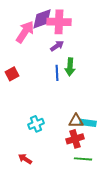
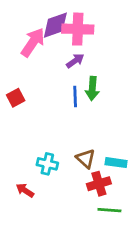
brown triangle: (76, 121) -> (86, 159), moved, turned 42
cyan cross: (36, 124) -> (47, 164), turned 35
red arrow: (25, 159) -> (25, 190), moved

